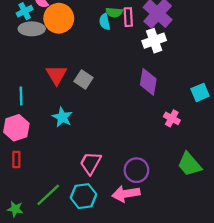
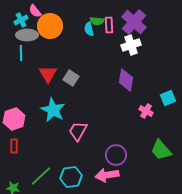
cyan square: (200, 92) -> (168, 98), moved
cyan line: (21, 96) -> (21, 53), moved
cyan star: (62, 117) -> (53, 110), size x1.4
pink trapezoid: (91, 163) -> (78, 131), moved

